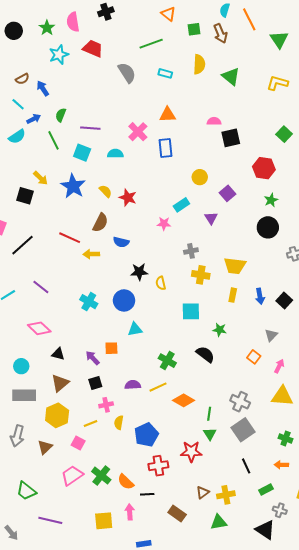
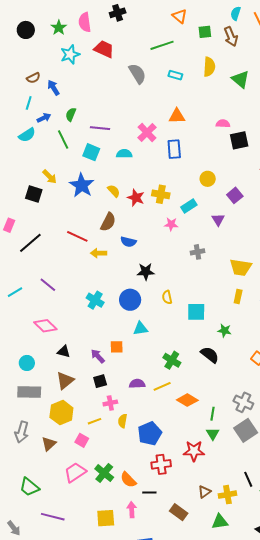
cyan line: (18, 104) -> (29, 103), turned 64
yellow cross: (201, 275) -> (161, 194), moved
yellow semicircle: (161, 283) -> (167, 297), moved
black line: (246, 466) -> (248, 479), moved

